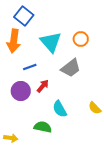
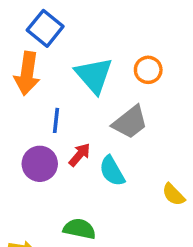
blue line: (30, 67) -> (56, 120), turned -64
cyan semicircle: (60, 109) -> (112, 171), moved

